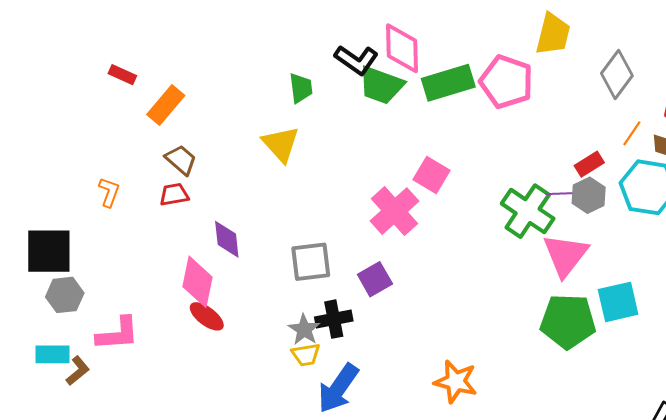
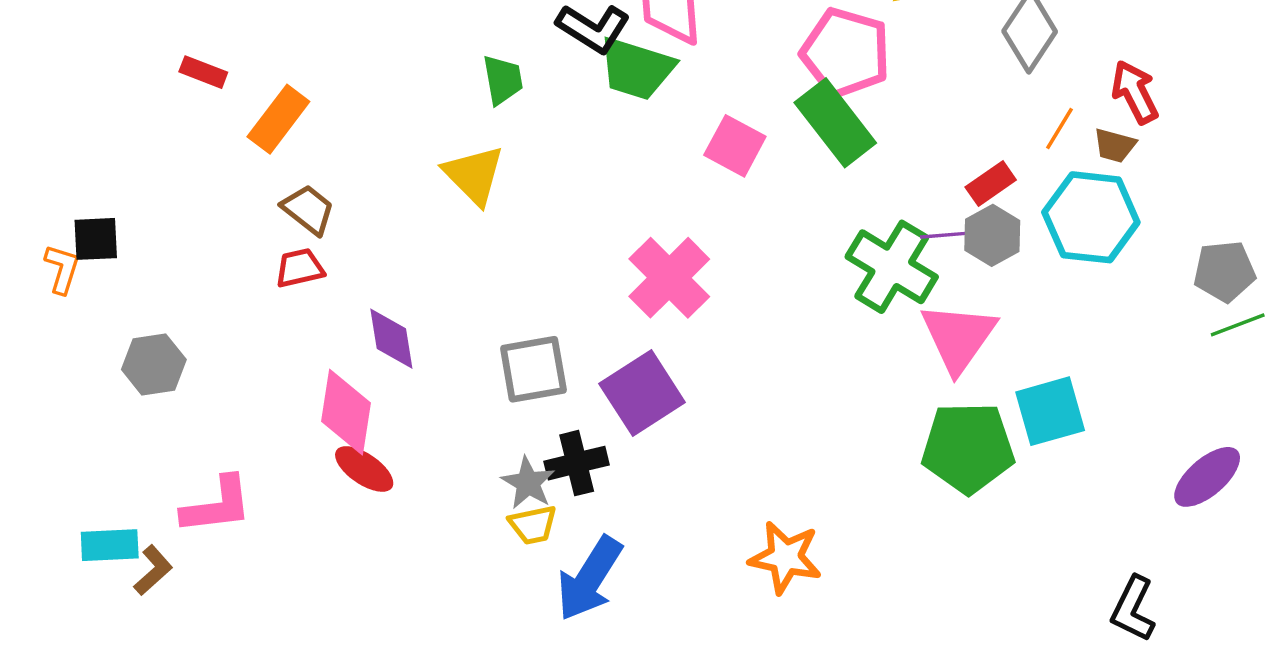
green rectangle: (448, 83) -> (835, 123), moved, turned 72
pink square: (431, 175) -> (735, 146), moved
orange L-shape: (109, 192) -> (62, 269), moved
black square: (49, 251) -> (96, 239), moved, size x0.6
purple square: (375, 279) -> (642, 393), size x1.4
gray hexagon: (65, 295) -> (154, 365), moved

